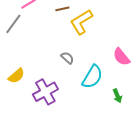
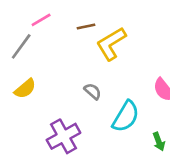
yellow semicircle: (16, 76) -> (25, 89), moved

